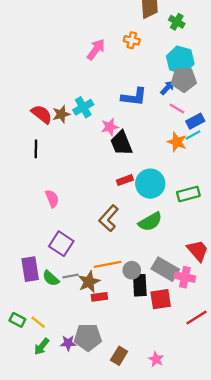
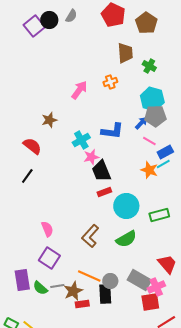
orange cross: (132, 40) -> (110, 82), turned -32
cyan cross: (83, 107) -> (81, 140), moved
brown star: (61, 114) -> (49, 120), moved
black line: (36, 149) -> (27, 176), turned 35
red rectangle: (125, 180) -> (104, 192), moved
pink semicircle: (52, 199) -> (47, 229), moved
orange line: (107, 264) -> (89, 276), turned 35
pink cross: (185, 277) -> (156, 287), turned -36
black rectangle: (140, 285) -> (105, 294), moved
red square: (161, 299) -> (150, 302), moved

